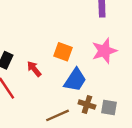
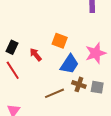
pink star: (104, 51) -> (96, 53), moved

